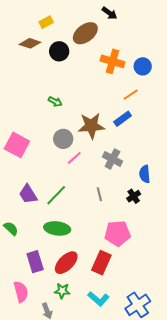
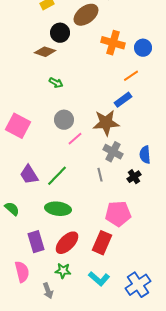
brown diamond: (30, 43) -> (45, 52), moved
brown star: (91, 126) -> (106, 123), moved
gray cross: (112, 159) -> (113, 152), moved

